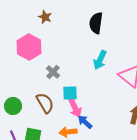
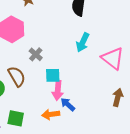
brown semicircle: (45, 103) -> (17, 76), moved
pink arrow: (75, 108) -> (58, 90), turned 30

